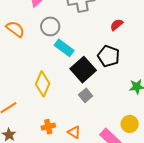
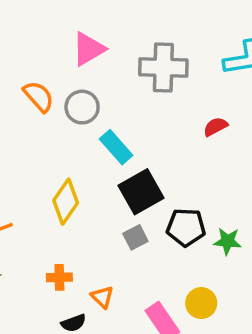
gray circle: (50, 26) -> (82, 107), moved
black pentagon: (109, 56) -> (186, 227), moved, turned -30

